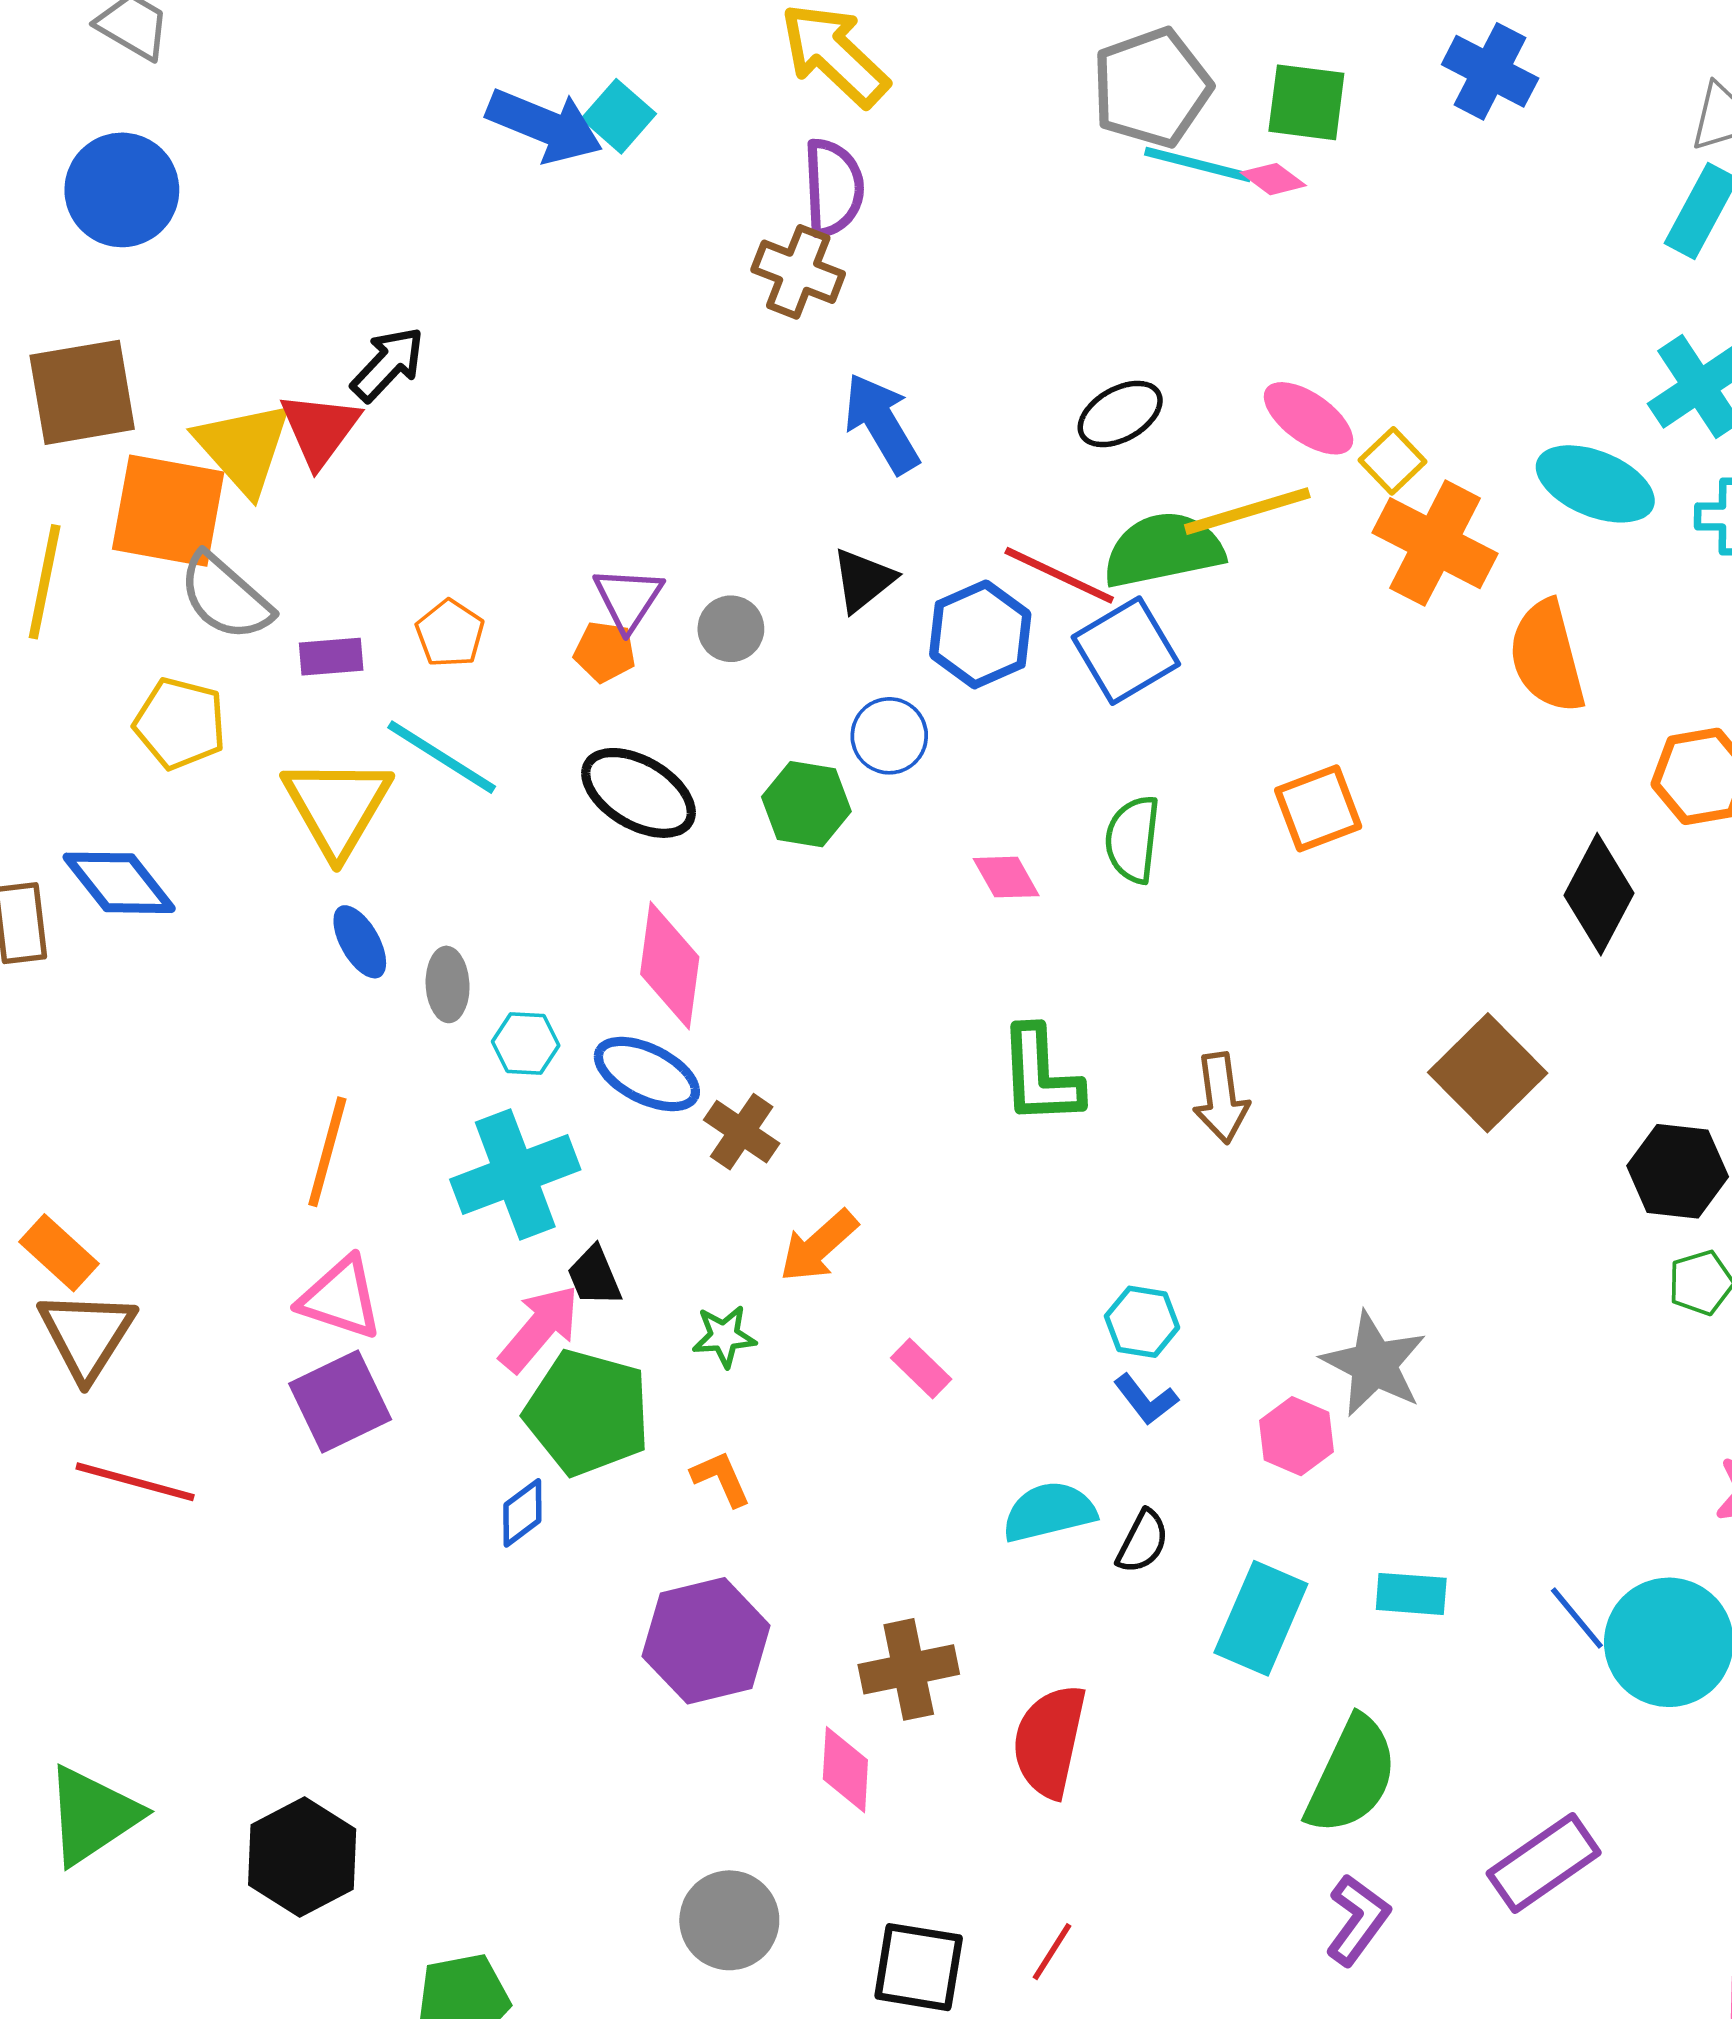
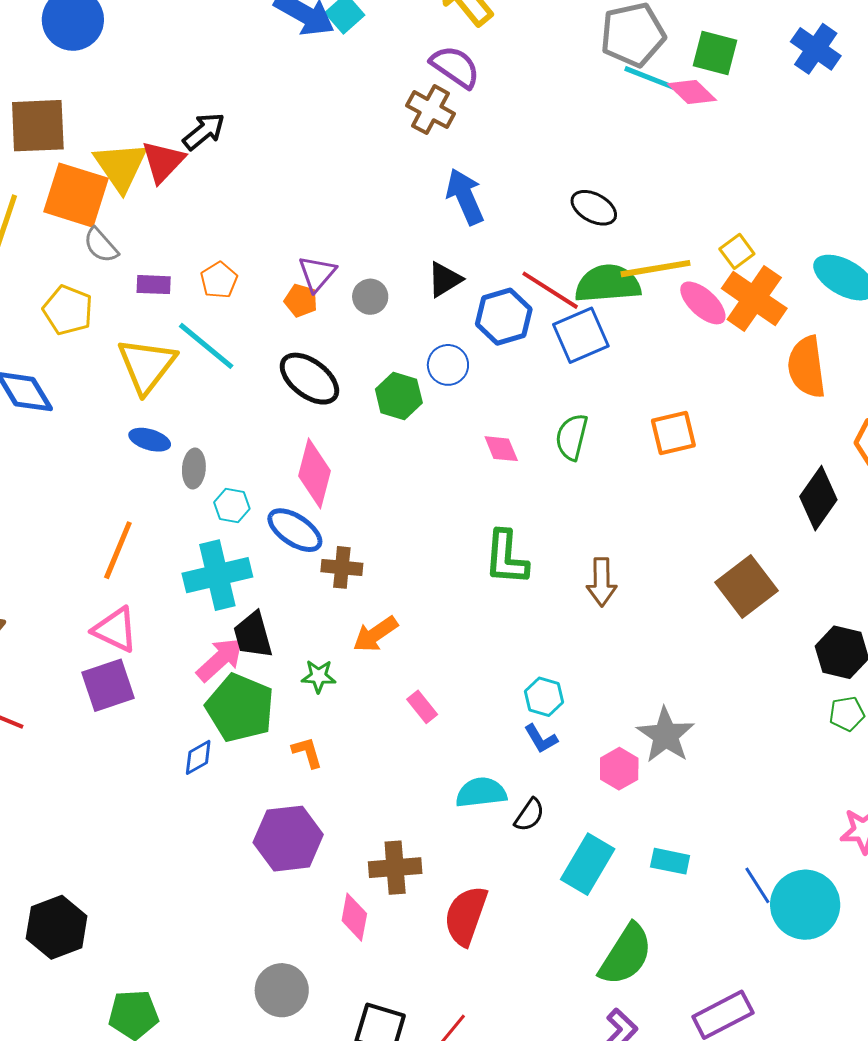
pink diamond: (1273, 179) -> (692, 92), size x1.4
purple semicircle: (833, 188) -> (455, 67), turned -60
black ellipse: (1120, 414) -> (594, 208), turned 51
pink ellipse: (1309, 418) -> (703, 303), moved
gray semicircle: (225, 597) -> (101, 245), size x0.7
blue ellipse: (360, 942) -> (150, 440), turned -51
brown cross: (742, 1132) -> (342, 567), turned -36
black trapezoid: (594, 1276) -> (253, 635), size x1.4

